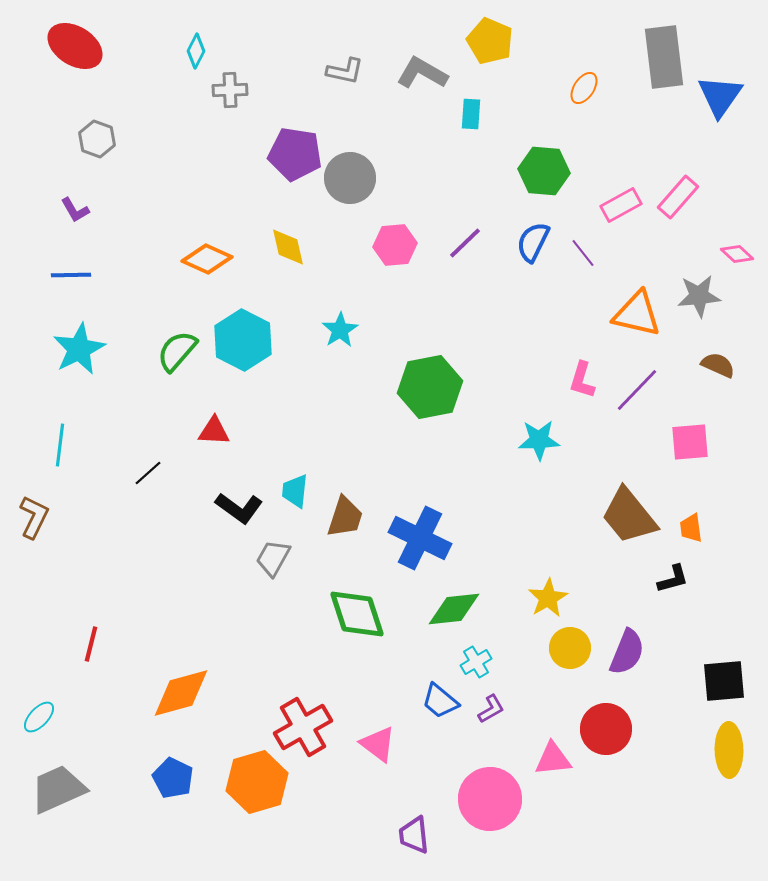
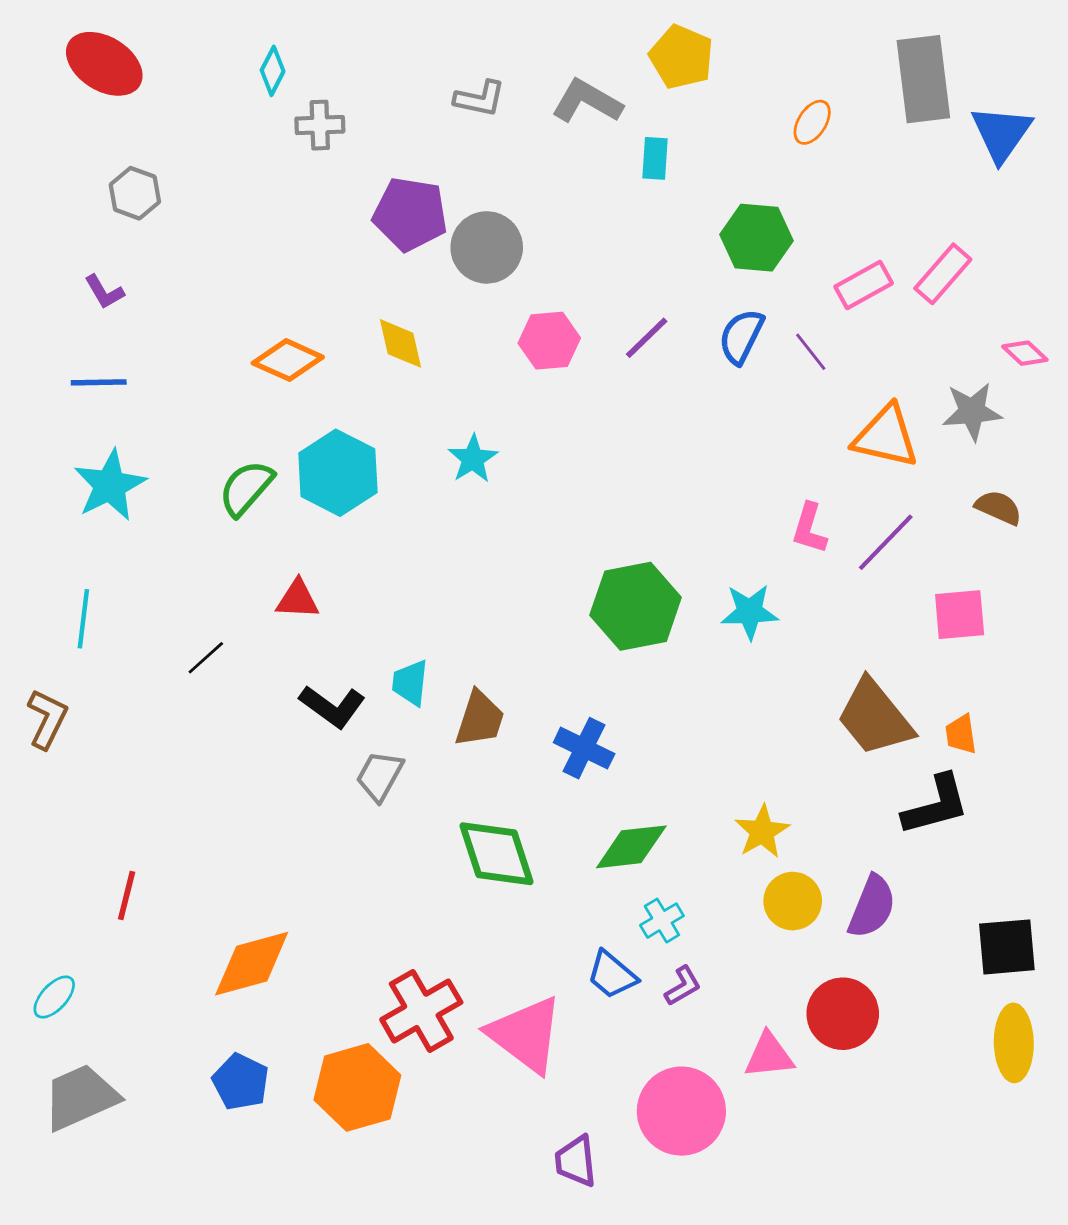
green hexagon: (430, 387) -> (636, 606), moved
blue cross: (420, 538) -> (584, 748), size x0.7
black L-shape: (673, 579) -> (936, 805), size x1.6
pink triangle: (378, 744) -> (526, 1035), size x1.6

